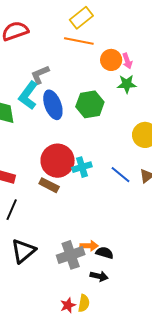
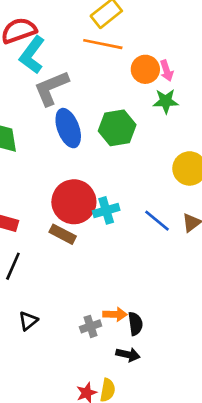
gray L-shape: (40, 75) -> (51, 88), size x1.4
cyan L-shape: (28, 95) -> (32, 55), moved
black triangle: (23, 251) -> (28, 321), size x0.6
black semicircle: (105, 253) -> (135, 324), turned 66
gray cross: (71, 255) -> (91, 326), size x0.6

